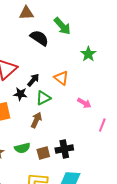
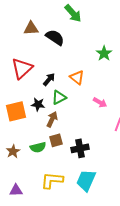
brown triangle: (26, 13) -> (31, 28), moved
green arrow: (62, 26) -> (73, 13), moved
black star: (20, 94) -> (38, 104), moved
brown square: (43, 153) -> (56, 140), moved

